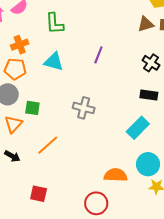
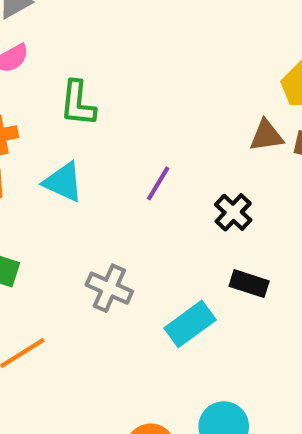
black cross: (151, 63) -> (233, 212), moved
cyan rectangle: (138, 128) -> (190, 324), moved

